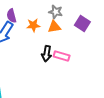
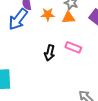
black arrow: (47, 54) -> (50, 53), moved

